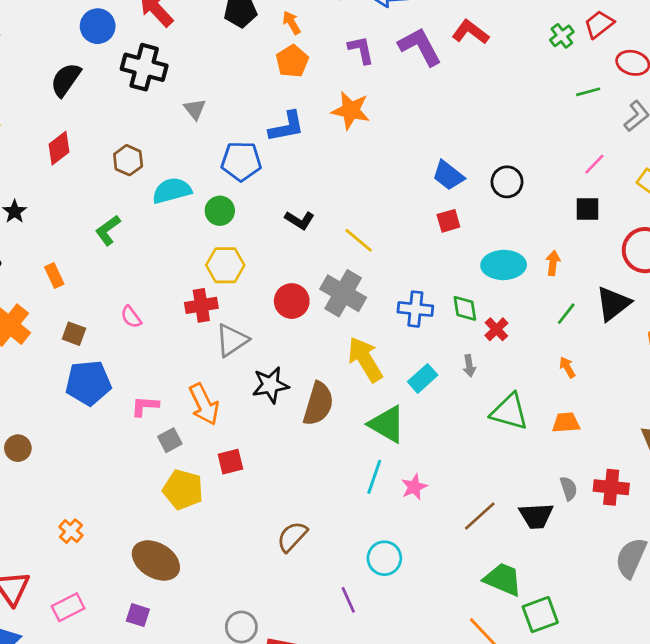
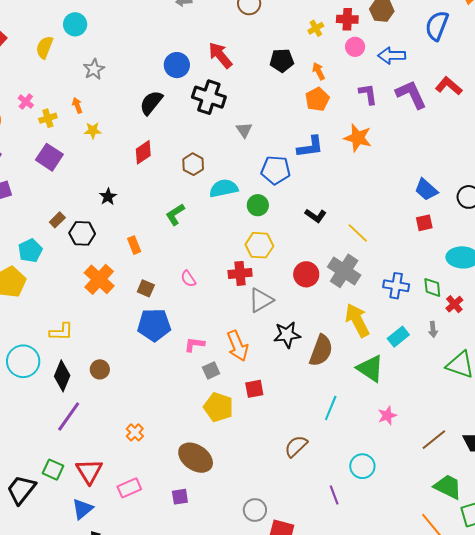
cyan line: (374, 477) -> (331, 408), moved
purple square: (138, 615) -> (180, 497), turned -30

